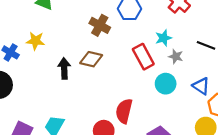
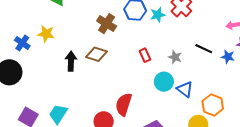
cyan star: (163, 38) -> (158, 15), moved
red rectangle: (143, 57) -> (145, 55), size x0.6
blue triangle: (201, 86) -> (185, 89), moved

